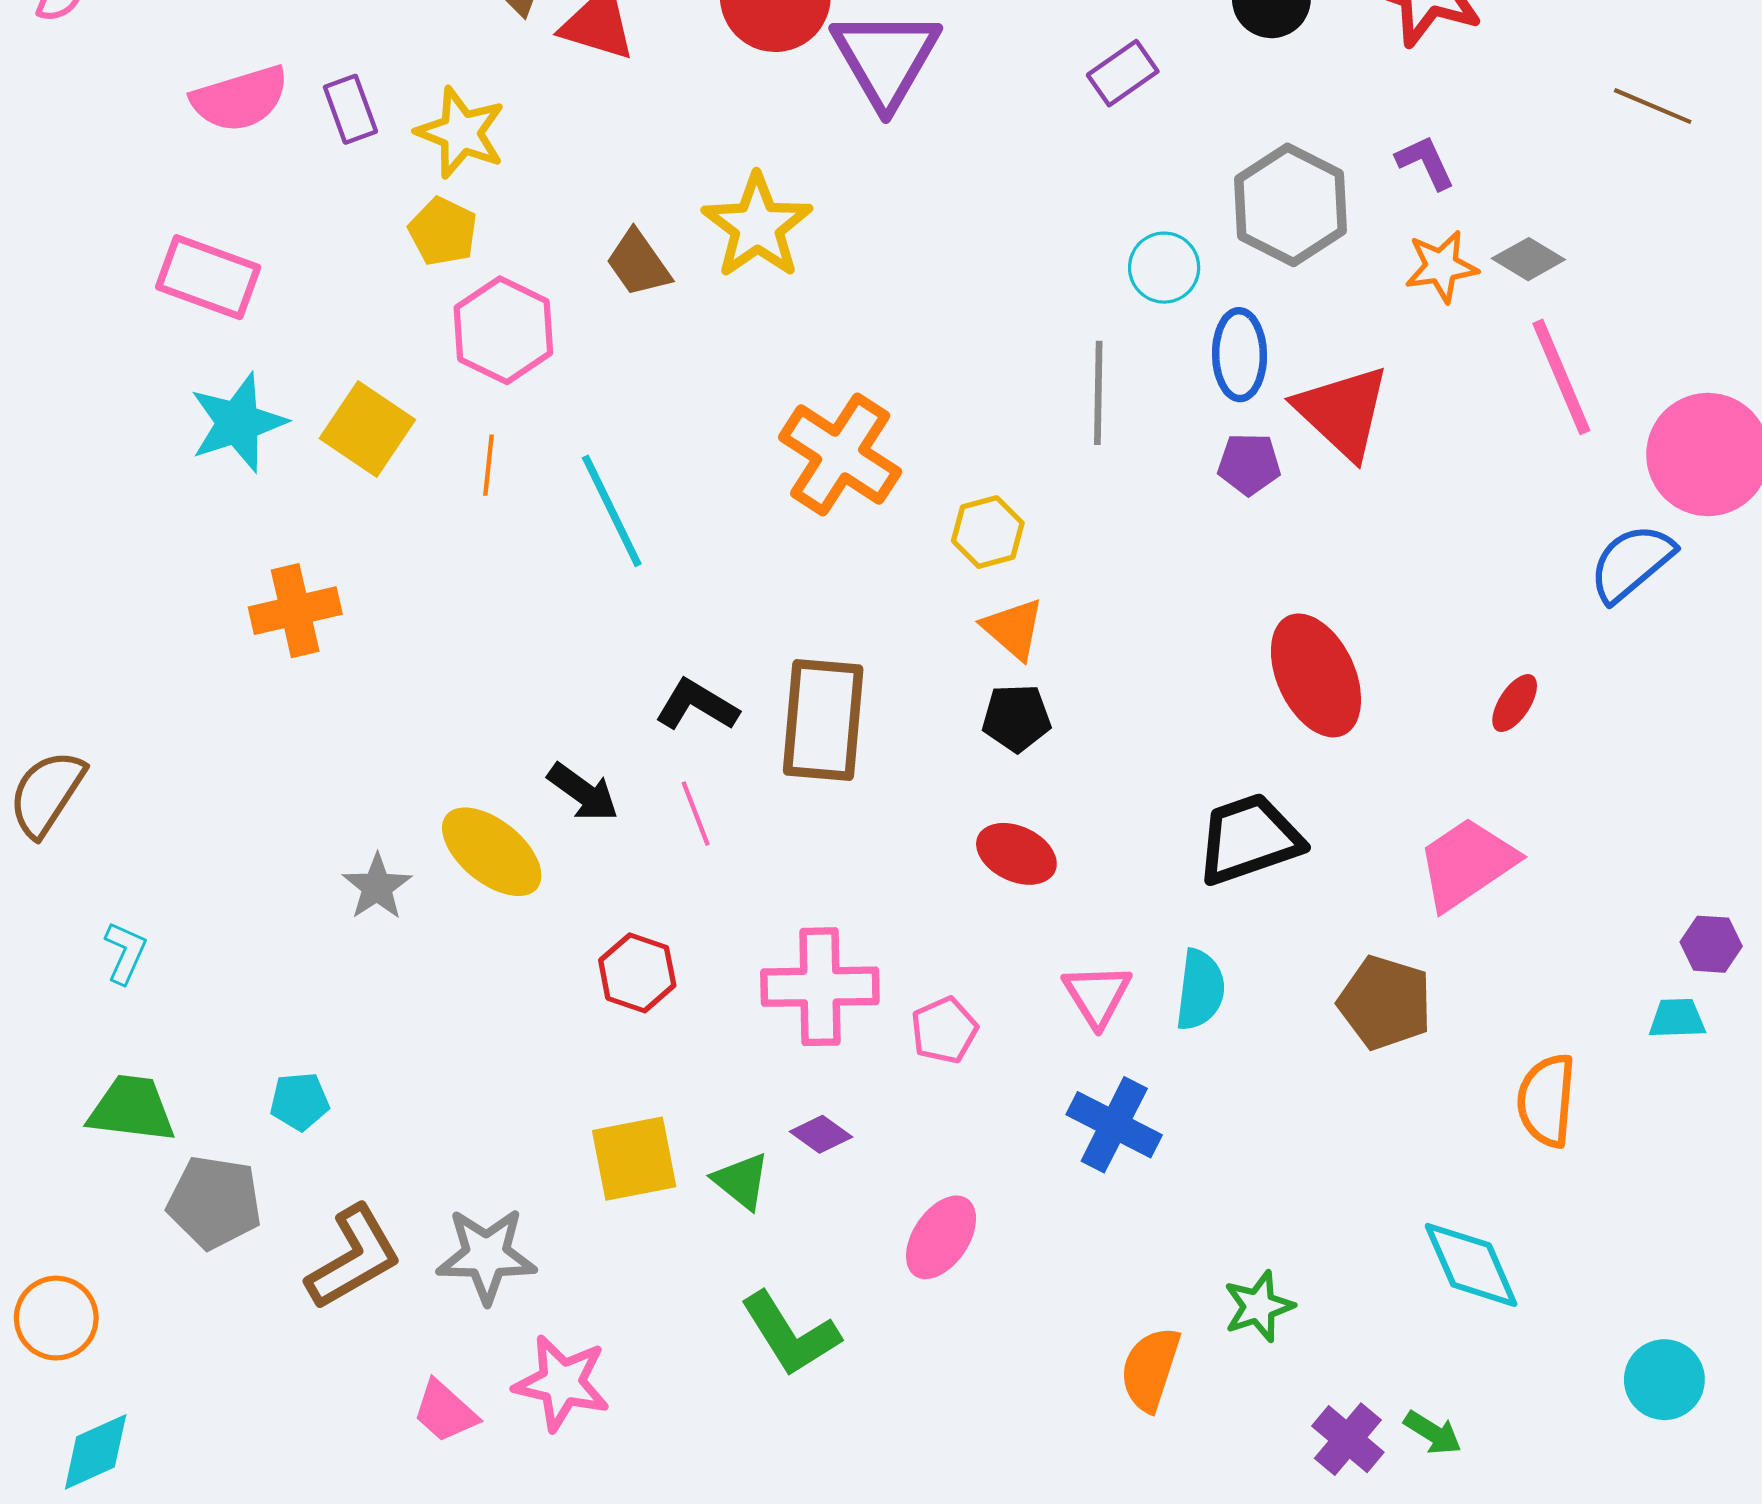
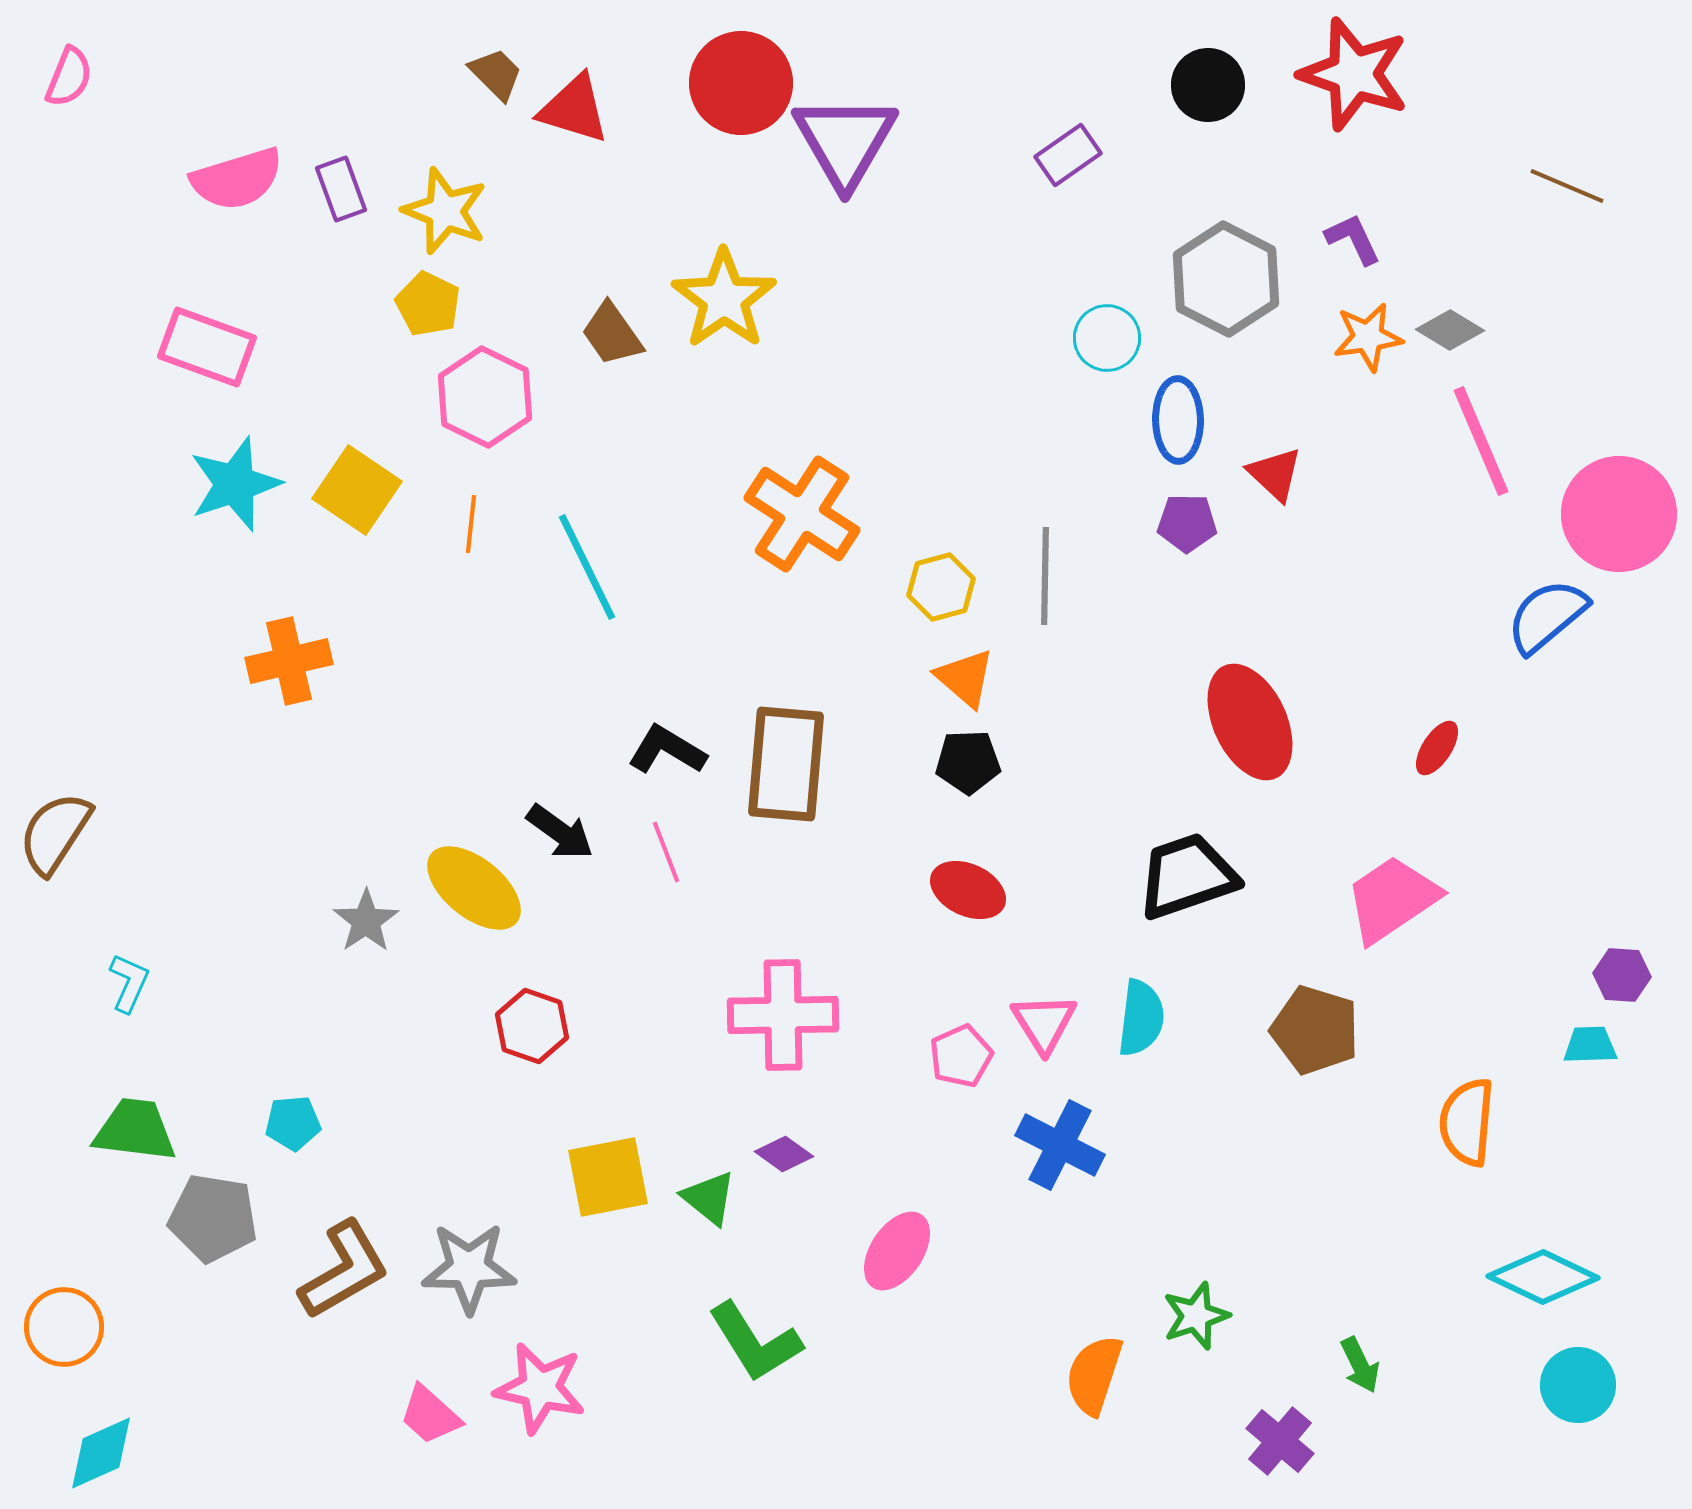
gray line: (1098, 393) -> (1045, 576), moved
red triangle: (1343, 412) -> (1275, 474), size x0.6
red hexagon: (637, 973) -> (532, 1026), moved
pink pentagon: (944, 1030) -> (961, 1056), moved
cyan diamond: (1471, 1265) -> (1543, 1277), moved, turned -41
green arrow: (1433, 1433) -> (1360, 1365), moved, turned 32

